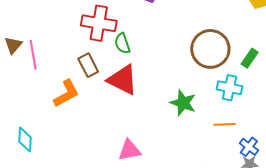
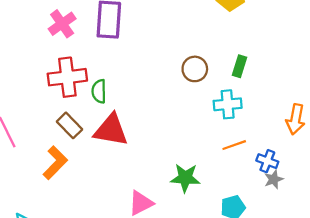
green semicircle: (122, 43) -> (99, 91), turned 35
brown circle: (210, 49) -> (195, 69), size x0.6
green star: (183, 103) -> (185, 178), moved

